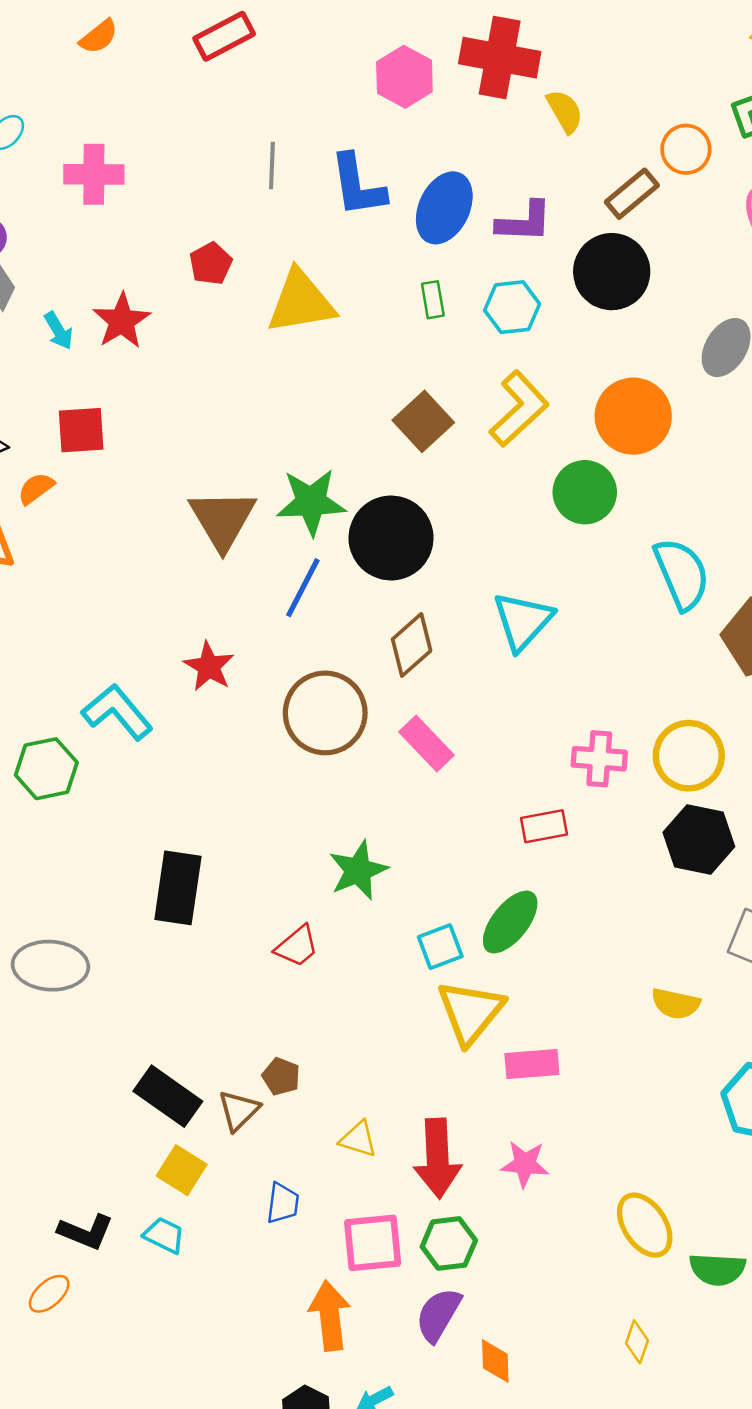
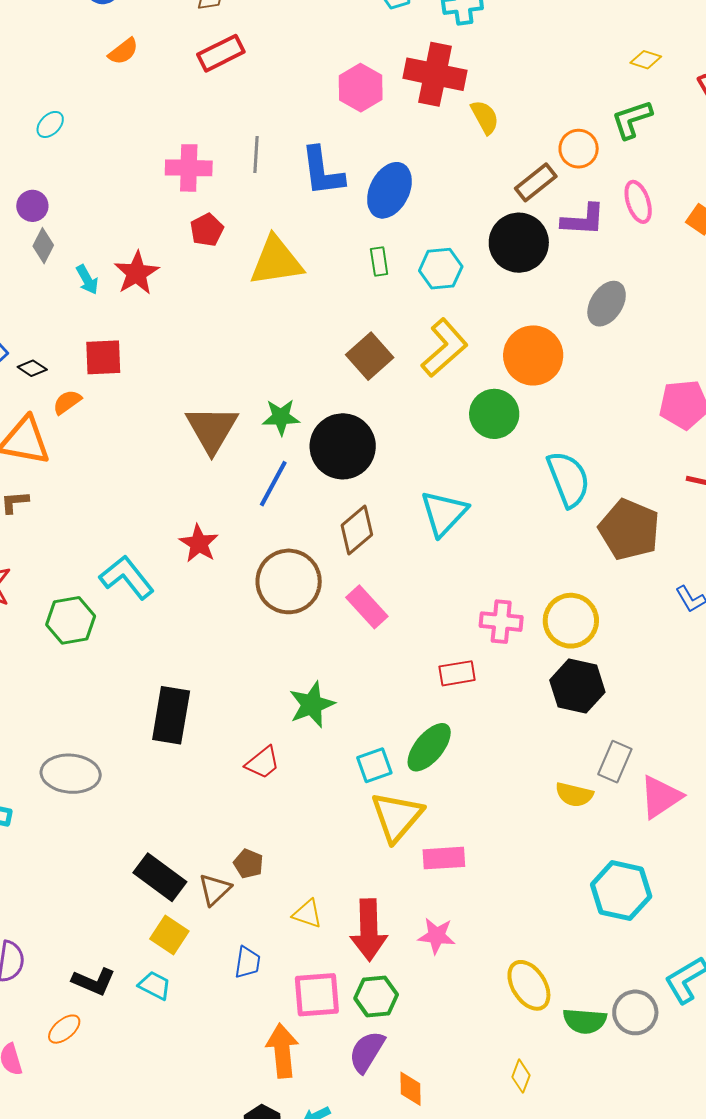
pink cross: (94, 174) -> (189, 168), moved
purple L-shape: (524, 222) -> (583, 220), moved
green star: (311, 502) -> (281, 417), size x0.7
yellow semicircle: (676, 1004) -> (574, 795), moved

